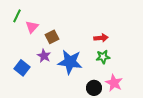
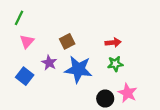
pink triangle: (32, 27) -> (27, 41), moved
brown square: (52, 37) -> (67, 41), moved

